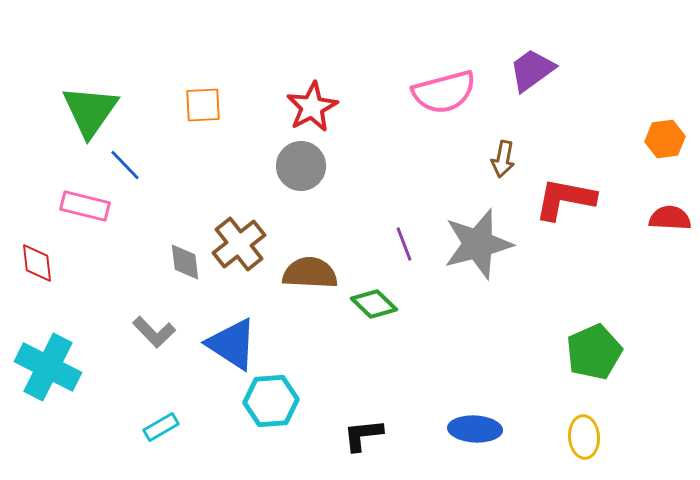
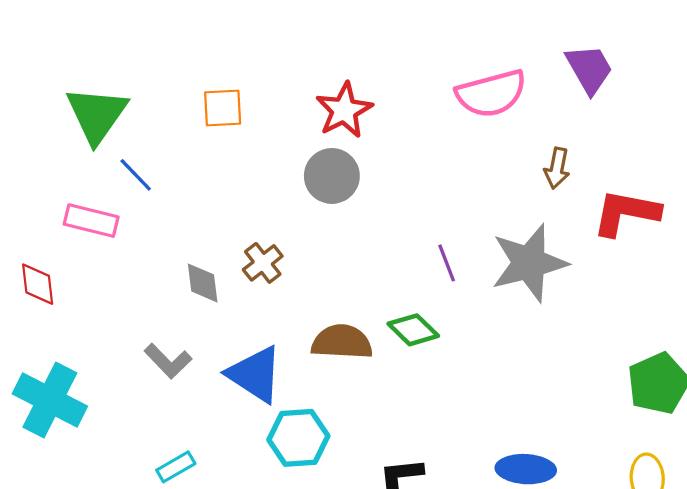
purple trapezoid: (532, 70) -> (589, 69), turned 96
brown cross: (239, 244) -> (263, 263), size x0.7
brown semicircle: (310, 273) -> (342, 342), moved

